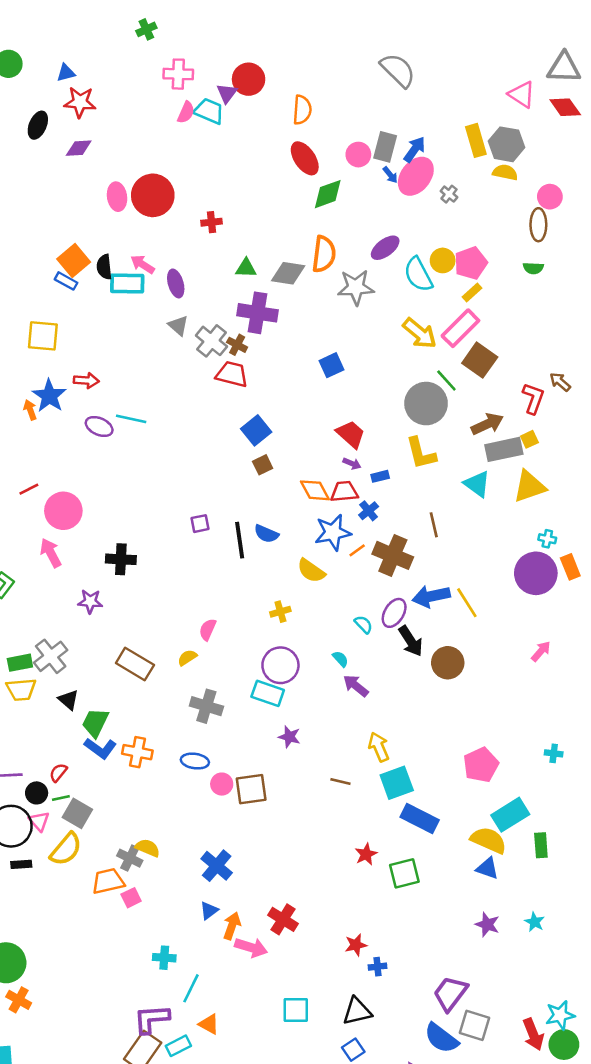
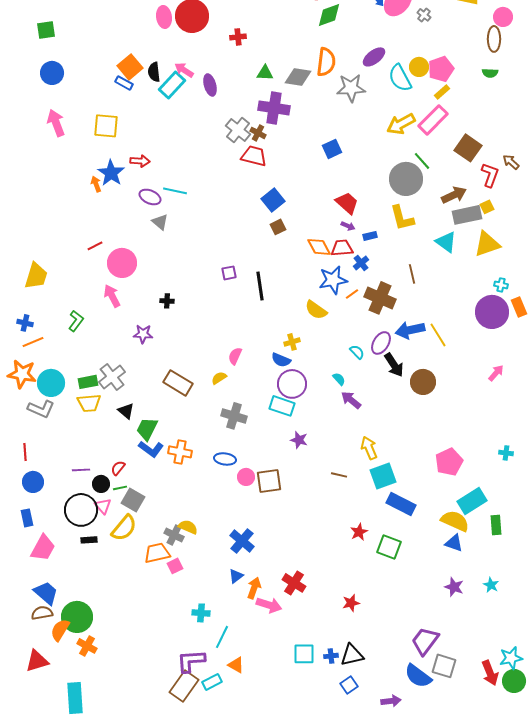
cyan rectangle: (127, 283) -> (172, 85), turned -48
gray triangle: (178, 326) -> (160, 222), moved
yellow arrow: (420, 333) -> (401, 124), turned 112
brown square: (480, 360) -> (468, 148), moved
blue semicircle: (266, 534) -> (281, 360), moved
black cross: (121, 559) -> (167, 301), size x0.6
green square: (404, 873) -> (389, 547), turned 35
blue cross: (377, 967) -> (331, 656), moved

